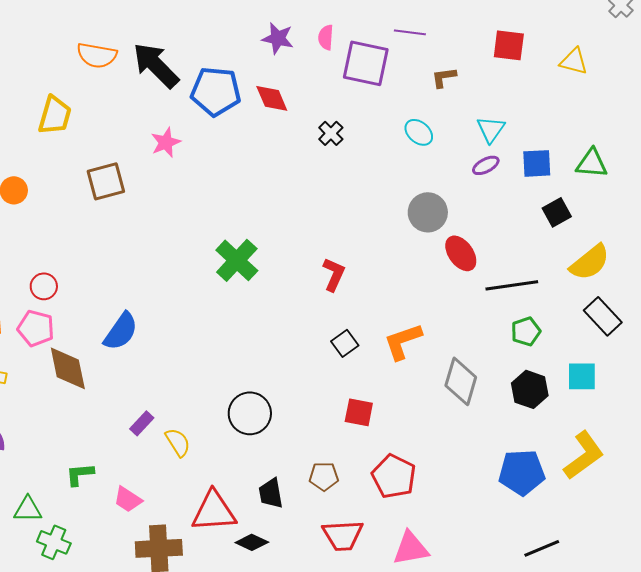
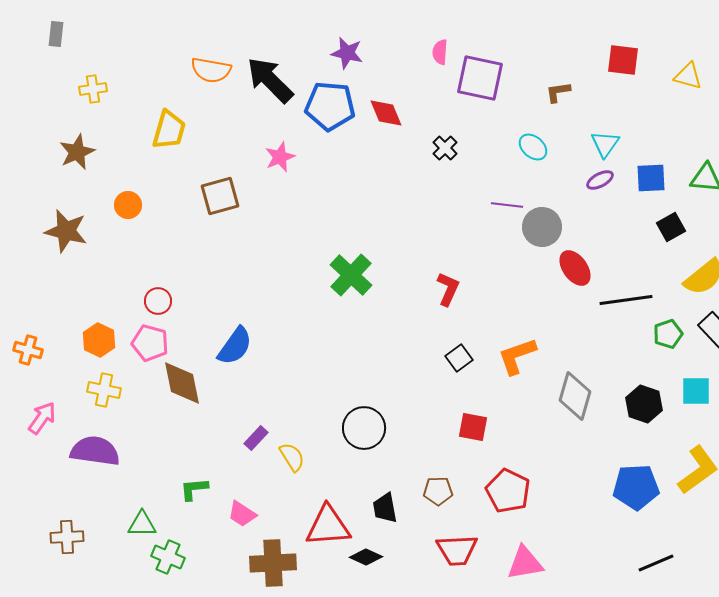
purple line: (410, 32) -> (507, 205), moved
purple star: (278, 38) -> (347, 53), moved
green pentagon: (526, 331) -> (668, 334), moved

